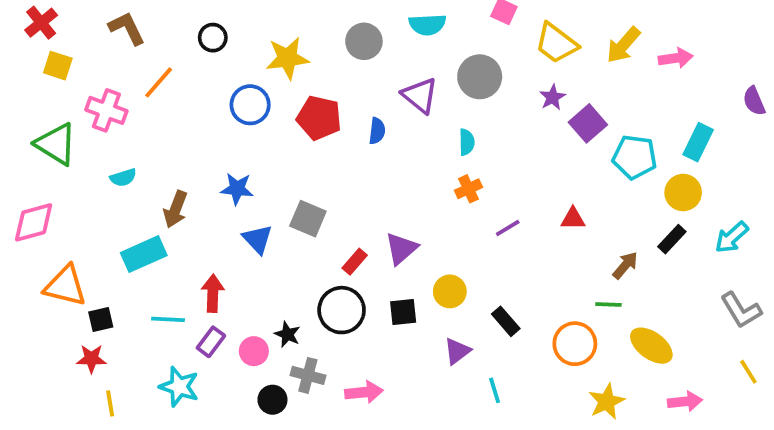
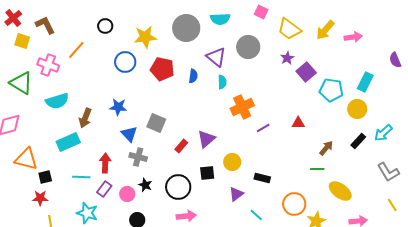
brown L-shape: (127, 28) -> (45, 25), moved
gray circle: (364, 41) -> (186, 28), size x1.4
cyan semicircle: (467, 142) -> (222, 82), moved
cyan semicircle: (123, 178) -> (57, 101), size x1.6
orange cross: (468, 189) -> (242, 107), size x1.6
black rectangle: (672, 239) -> (358, 141), moved
black circle: (342, 310) -> (178, 187), moved
black rectangle: (506, 321) -> (262, 178), turned -35
orange circle: (575, 344) -> (294, 204), moved
gray cross: (308, 375) -> (138, 157), moved
cyan line: (495, 390) -> (256, 215), turned -32

